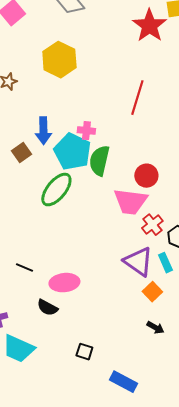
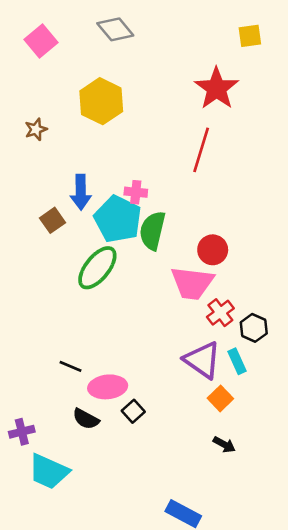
red star: (149, 26) -> (217, 88), moved
black line: (24, 268) -> (70, 366), moved
black square: (84, 352) -> (133, 411), moved, turned 30

